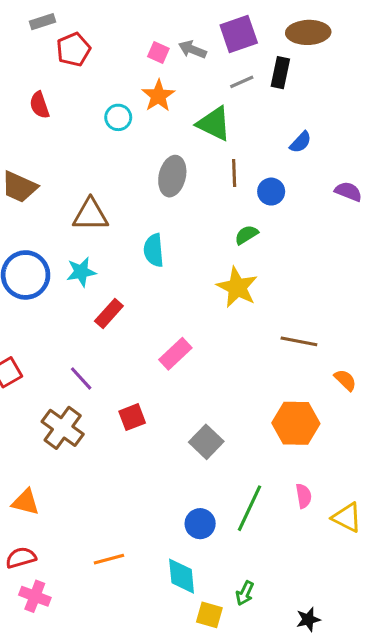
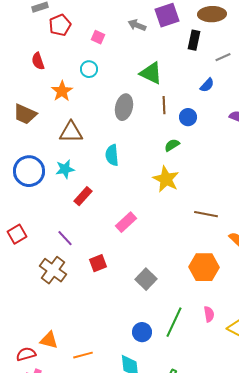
pink square: (158, 53) -> (98, 37), moved
gray line: (242, 82) -> (223, 57), moved
orange star: (158, 96) -> (62, 91), moved
orange triangle: (26, 502) -> (49, 340), moved

